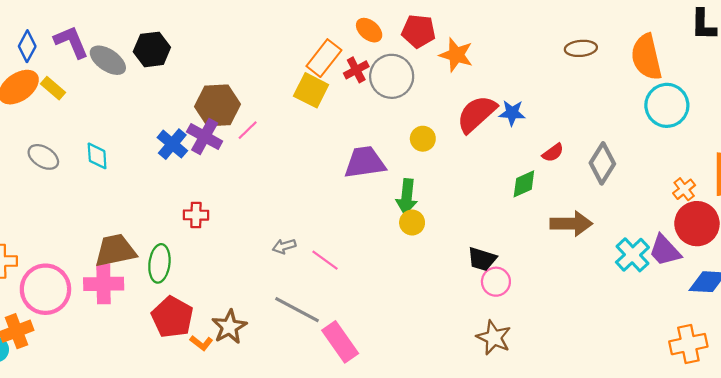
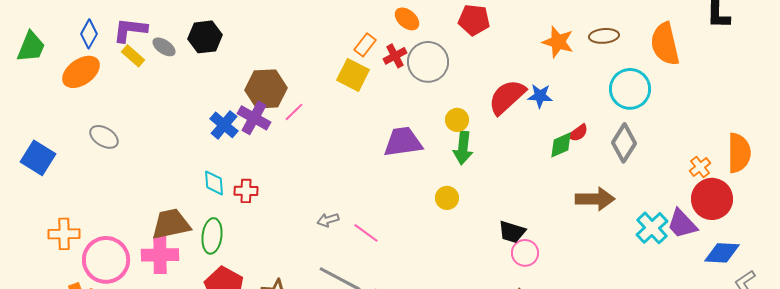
red pentagon: (419, 31) -> (474, 20), moved
purple L-shape: (71, 42) -> (130, 30), turned -60
orange star: (456, 55) -> (558, 42), moved
orange rectangle: (324, 58) -> (365, 45), size x0.7
gray ellipse: (108, 60) -> (164, 47), size x0.7
yellow rectangle: (53, 88) -> (133, 56), moved
cyan circle: (667, 105) -> (630, 89), moved
cyan diamond: (97, 156) -> (214, 183), moved
green diamond: (524, 184) -> (561, 145), moved
green arrow: (407, 197) -> (463, 148), moved

